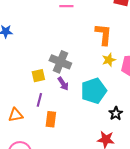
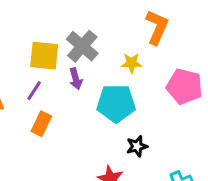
yellow star: (109, 60) -> (132, 63), moved
yellow square: (38, 76) -> (44, 56), size x1.5

